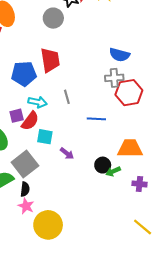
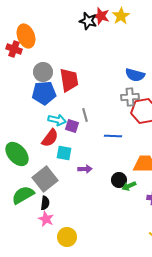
gray circle: (53, 18) -> (43, 72), moved
purple square: (17, 116) -> (72, 126), moved, turned 32
purple arrow: (67, 154) -> (85, 169), turned -40
yellow circle: (48, 225) -> (67, 237), size x0.7

